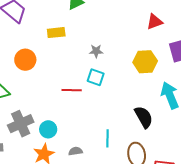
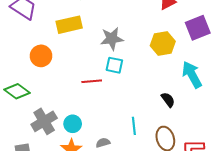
yellow rectangle: (56, 33) -> (69, 25), size x1.4
gray star: (96, 51) -> (112, 39), size x1.6
black semicircle: (144, 117) -> (168, 100), size x0.7

